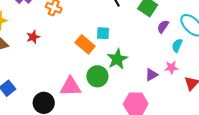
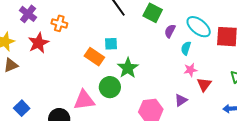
red star: (33, 37) -> (38, 43), moved, size x1.5
pink star: (171, 67) -> (190, 70), moved
purple triangle: (151, 75) -> (181, 100), moved

